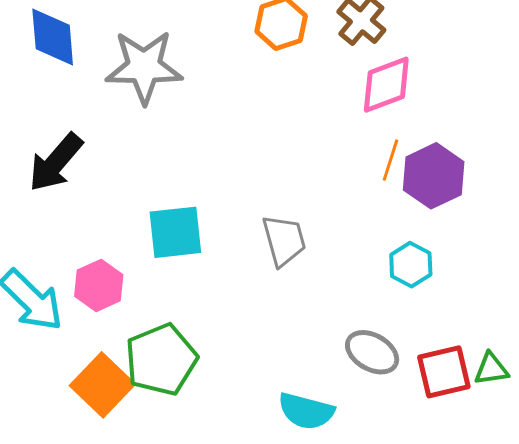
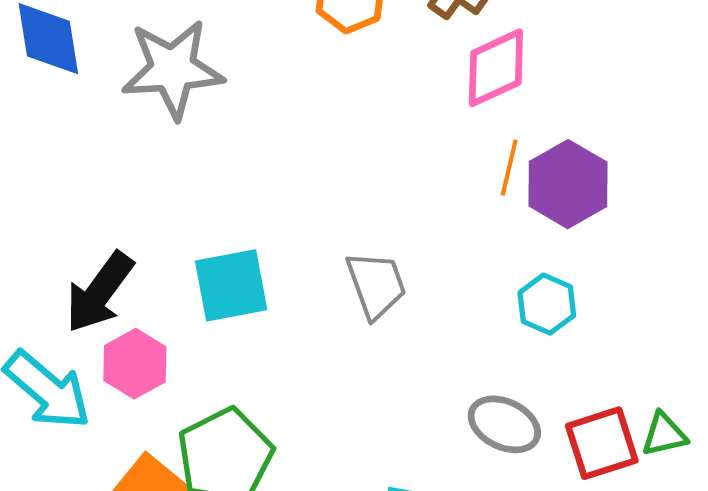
black arrow: (56, 162) -> (99, 292), moved

